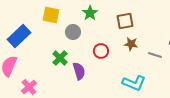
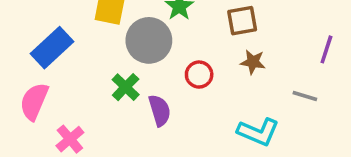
gray circle: (73, 32) -> (149, 40), size x1.6
gray line: (155, 55) -> (305, 96), moved

